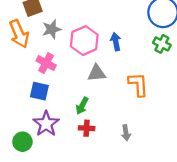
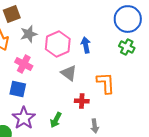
gray triangle: (97, 73) -> (69, 73), turned 42
green arrow: (82, 106) -> (56, 120), moved
red cross: (87, 128) -> (82, 101), moved

